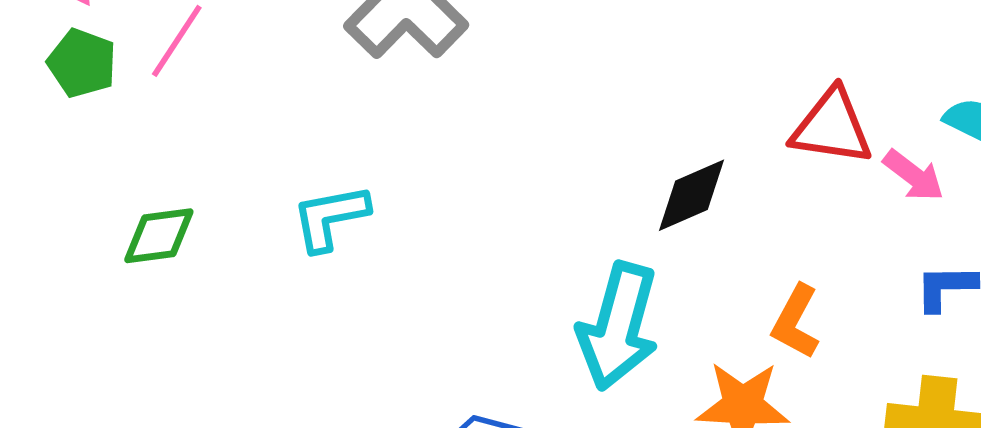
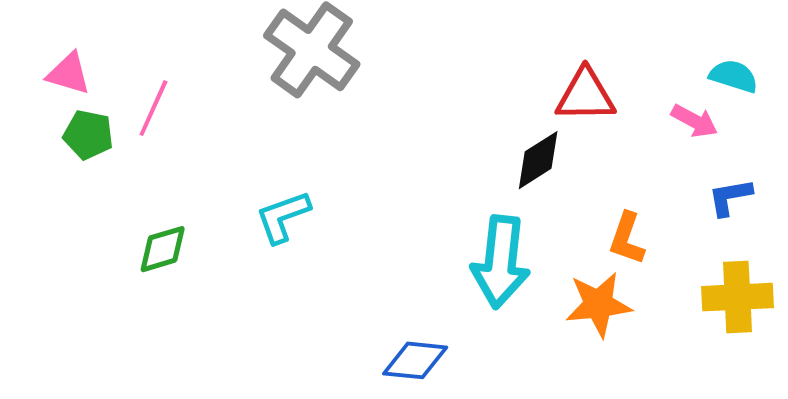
red triangle: (832, 127) -> (586, 95), moved

